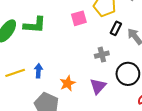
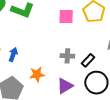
black rectangle: (116, 28) -> (88, 60), moved
gray cross: (102, 55) -> (67, 56), moved

